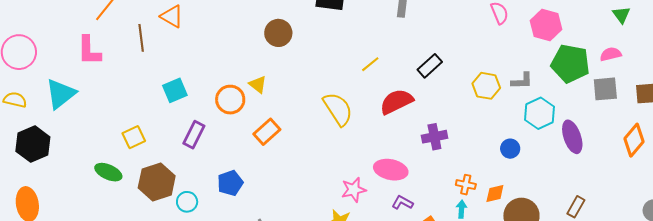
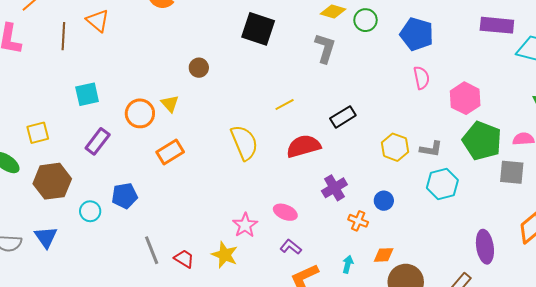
brown circle: (278, 33) -> (199, 68), moved, size x0.7
purple cross: (434, 137) -> (334, 188), turned -30
purple ellipse: (572, 137) -> (485, 247), moved
blue circle: (510, 149) -> (384, 201), moved
pink ellipse: (391, 170) -> (285, 212), size x0.7
orange cross: (466, 185) -> (358, 221), moved
pink star: (354, 190) -> (245, 225), turned -30
cyan circle: (187, 202) -> (90, 211), moved

